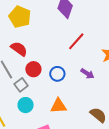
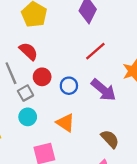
purple arrow: (87, 74) -> (103, 90), size x1.6
orange triangle: (59, 106) -> (66, 123), turned 30

